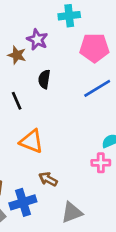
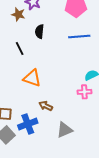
blue line: (97, 88) -> (79, 37), turned 30

